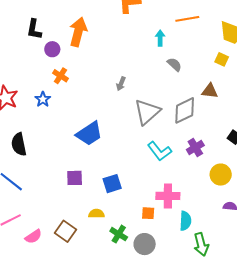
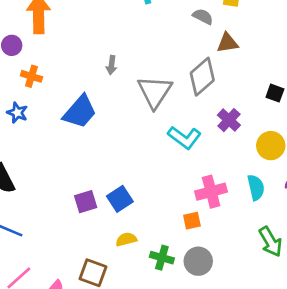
gray semicircle: (174, 64) -> (203, 17), moved
blue trapezoid: (89, 134) -> (80, 112), moved
blue square: (112, 184) -> (120, 199), moved
cyan semicircle: (185, 221) -> (256, 187), moved

